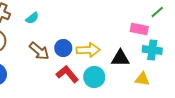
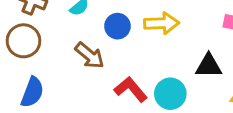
blue circle: (63, 48) -> (117, 26), moved
yellow arrow: (88, 50) -> (162, 23), moved

